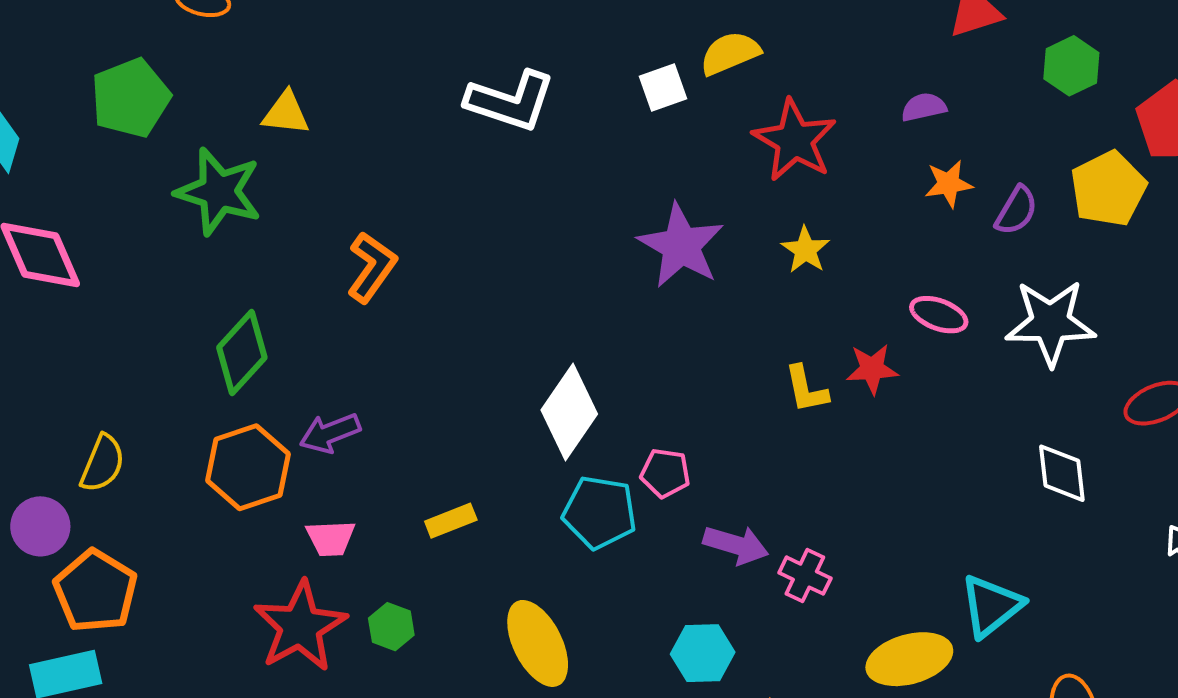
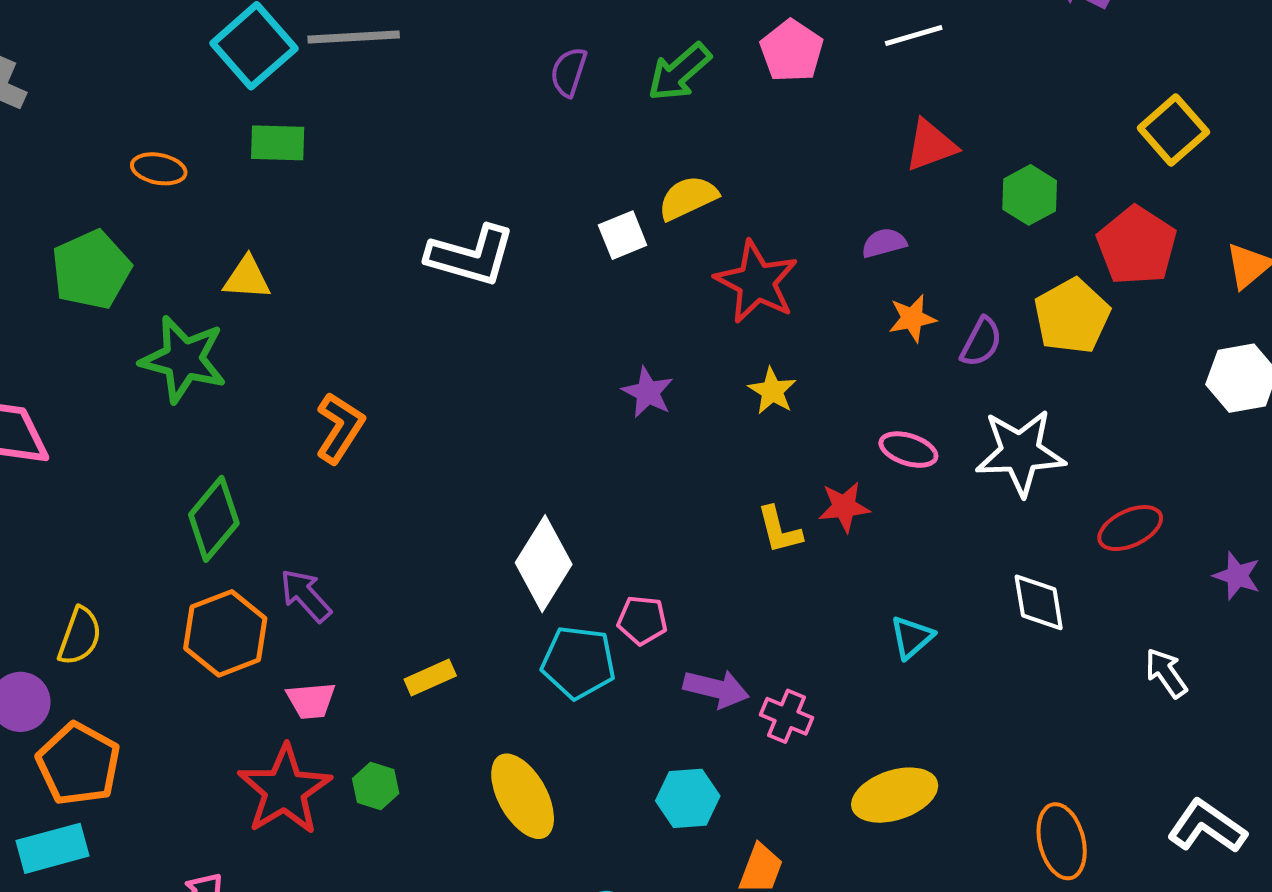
purple star: (681, 246) -> (648, 392), size x0.6
purple arrow: (330, 433) -> (306, 595), turned 72
cyan triangle: (991, 606) -> (912, 637), moved, size x0.7

